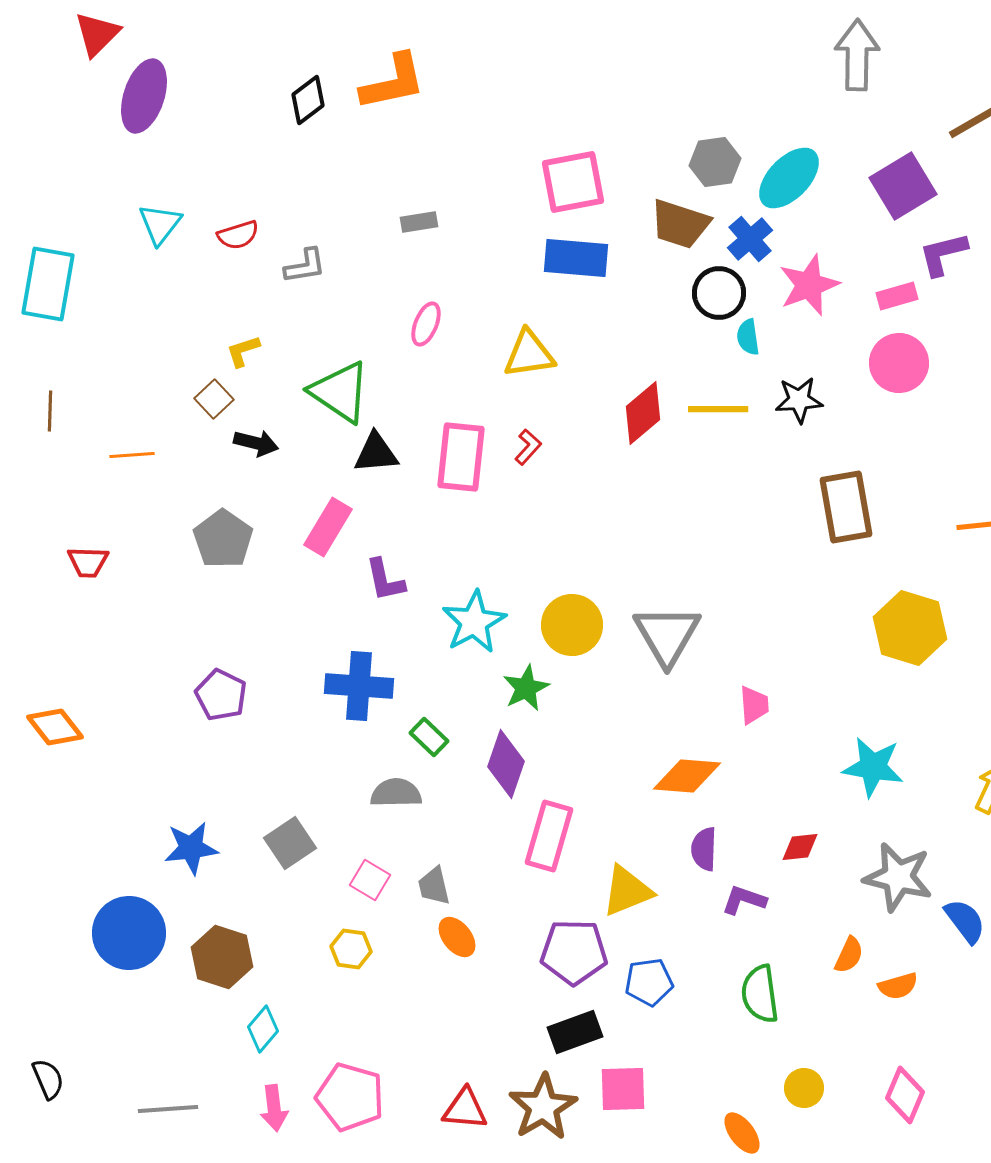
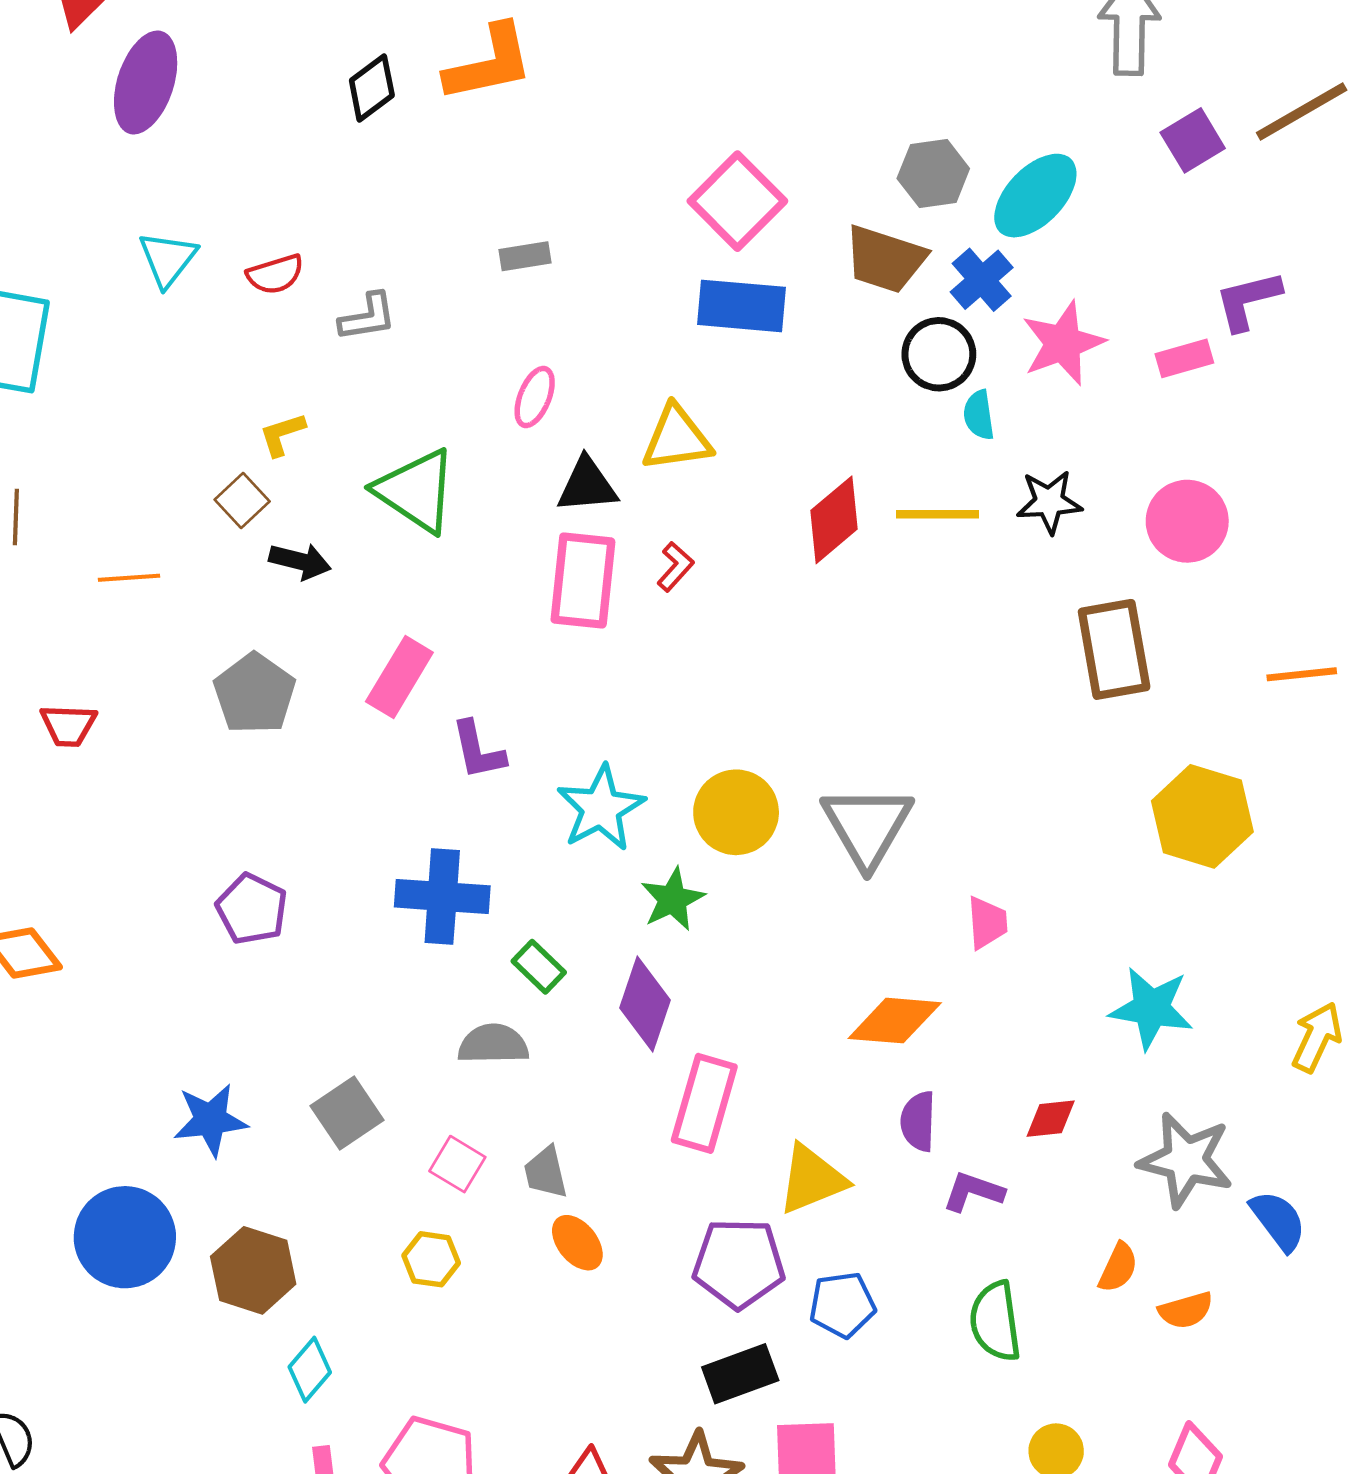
pink square: (573, 182) -> (737, 201), turned -34
purple square: (903, 186) -> (1193, 140), moved, size x0.7
pink circle: (899, 363) -> (1187, 521), moved
black triangle: (376, 453) -> (587, 485), moved

